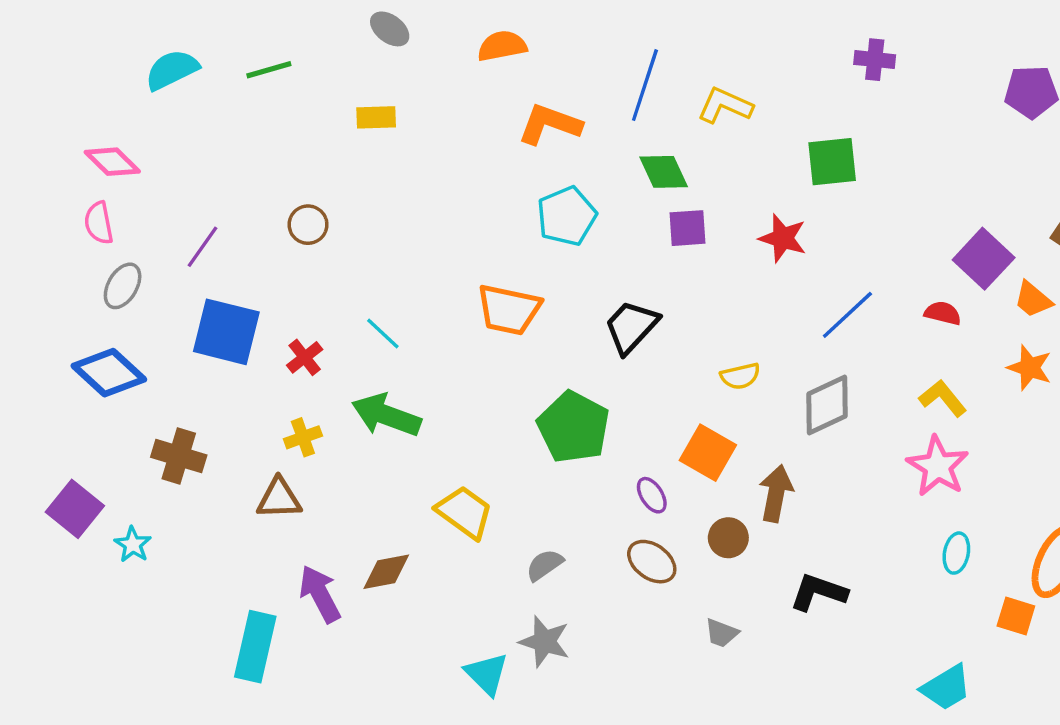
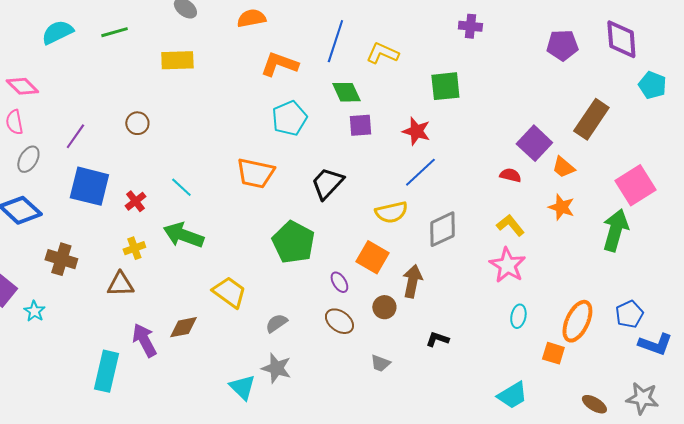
yellow rectangle: (376, 117) -> (177, 60), size x1.4
blue line: (847, 315) -> (420, 172), moved
yellow semicircle: (740, 376) -> (391, 212), size x1.4
black L-shape: (819, 592) -> (437, 339), size x0.7

